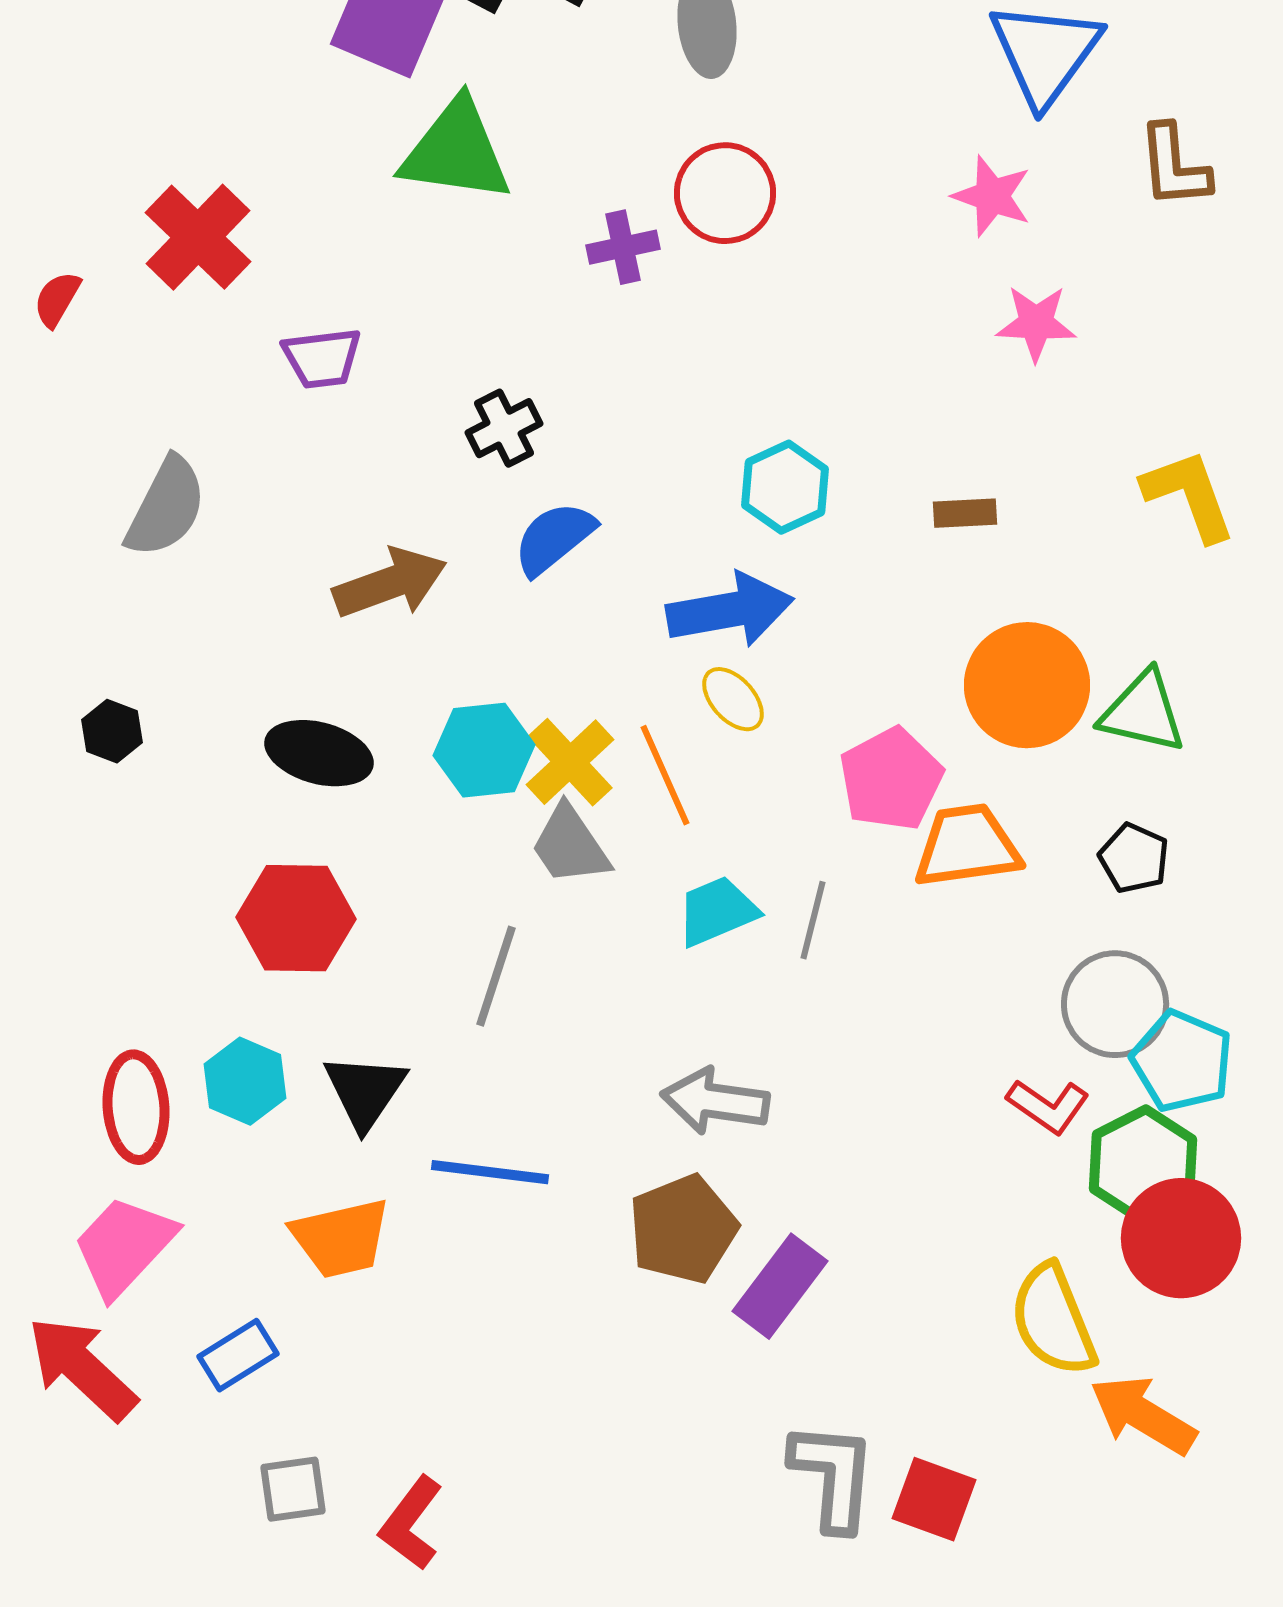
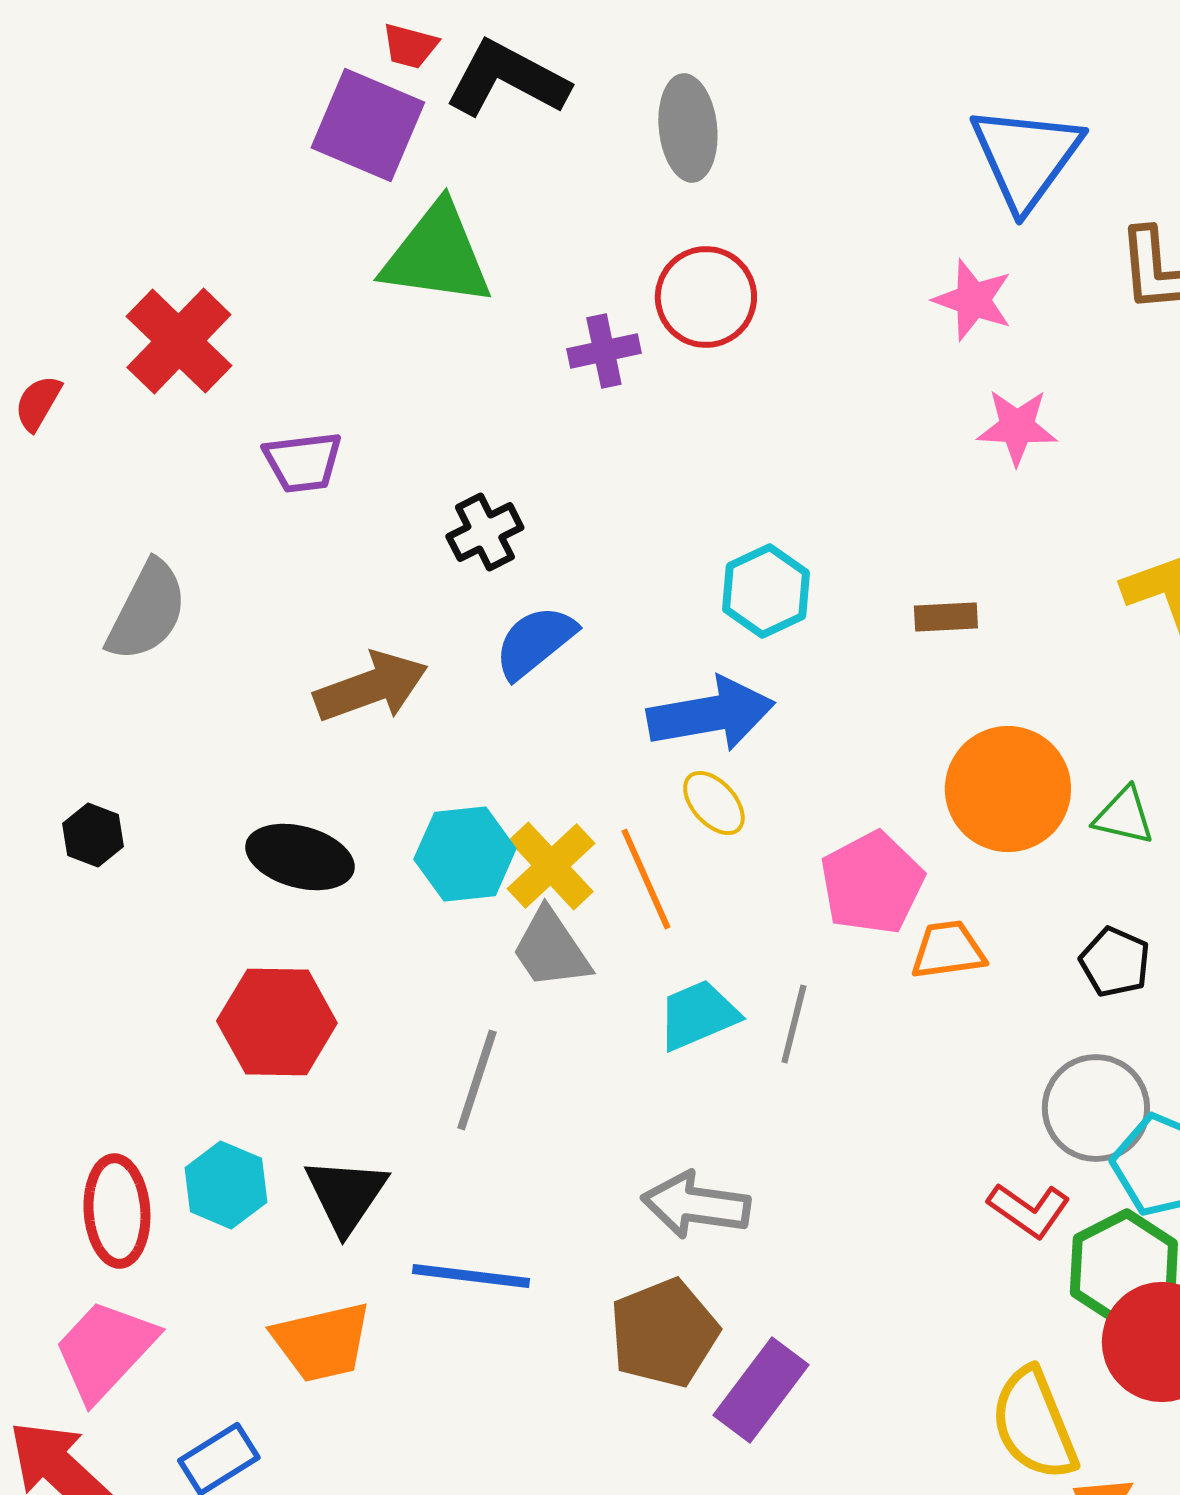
green triangle: (1143, 712) -> (1124, 816), size x0.7
orange trapezoid: (967, 846) -> (948, 950), size x0.7

